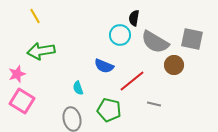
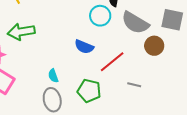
cyan semicircle: (78, 88) -> (53, 76), moved

